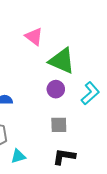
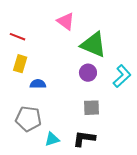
black L-shape: (64, 157) -> (84, 139), moved

